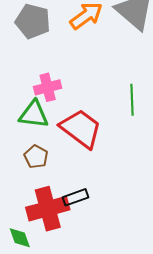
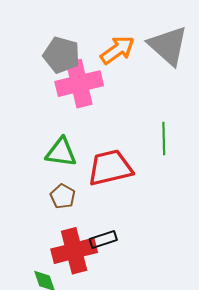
pink cross: (48, 87) -> (79, 84), moved, size x1.6
red trapezoid: (81, 129) -> (110, 168), turned -51

